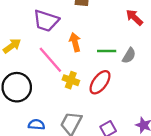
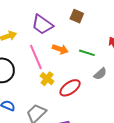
orange arrow: (75, 42) -> (60, 49), turned 105
green line: (107, 51) -> (87, 53), moved

